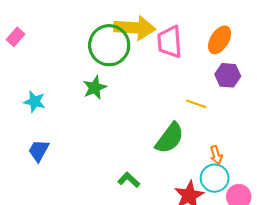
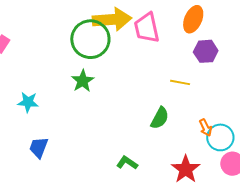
green semicircle: (170, 138) -> (160, 118), size x0.7
cyan circle: (215, 178) -> (220, 137), moved

